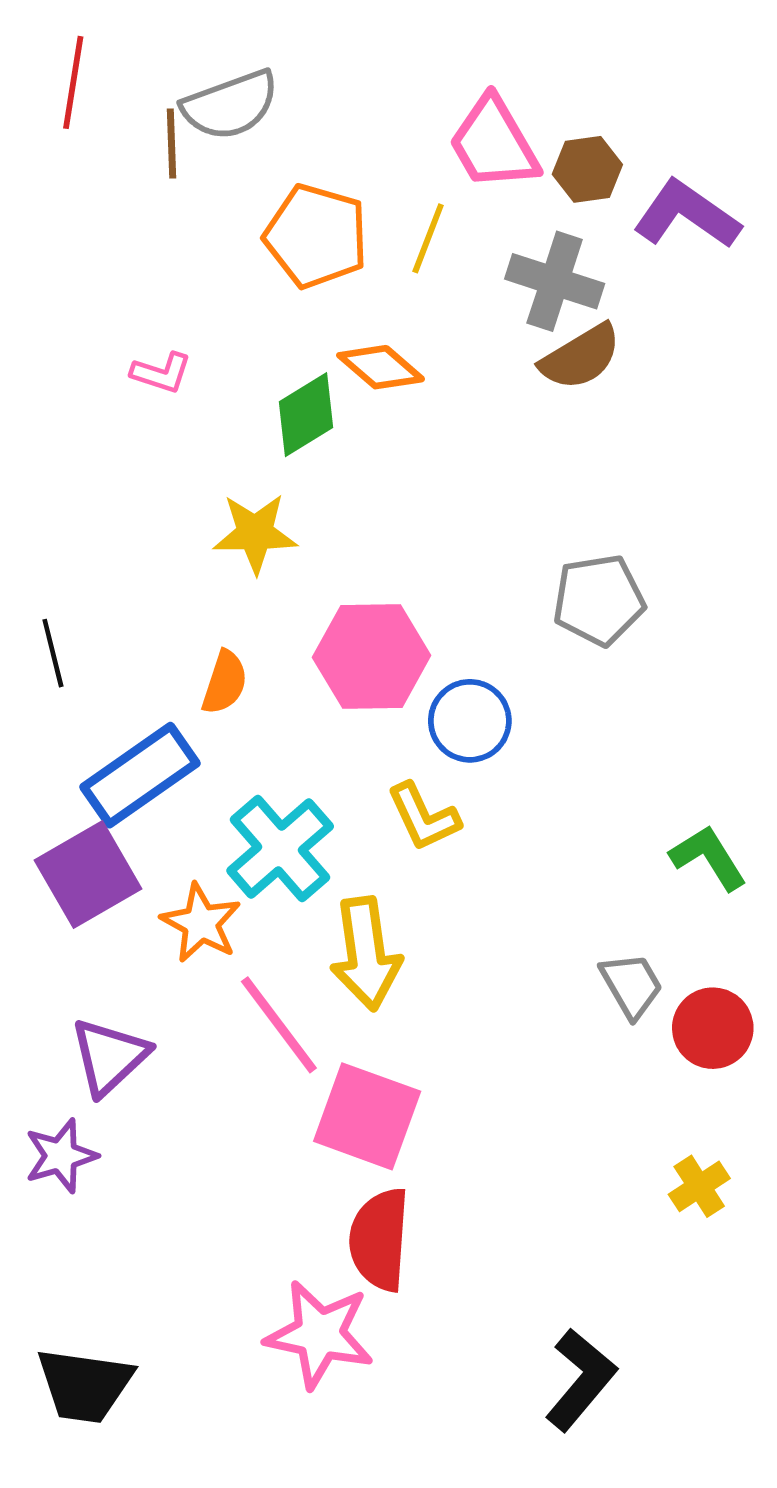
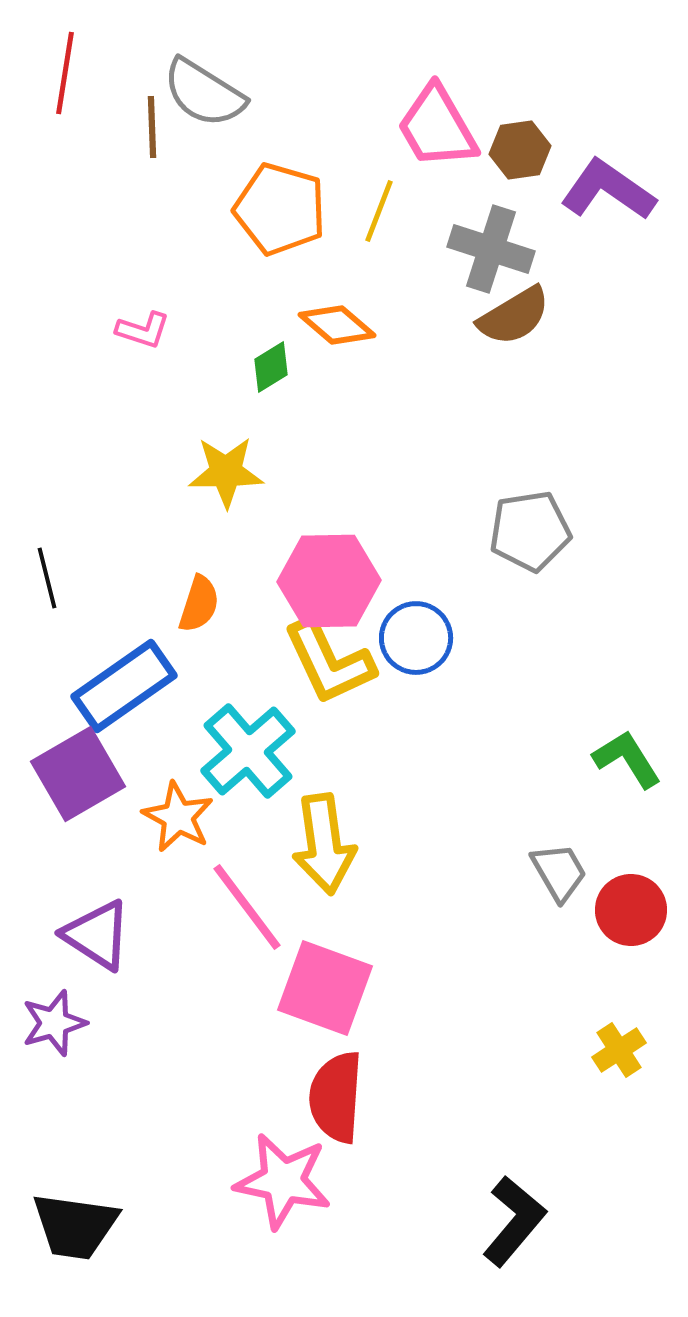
gray semicircle: (230, 105) -> (204, 93), turned 52
green diamond: (306, 415) -> (271, 367), size x0.7
yellow L-shape: (424, 817) -> (329, 662), moved, size x1.4
purple triangle: (109, 1056) -> (97, 935), turned -44

